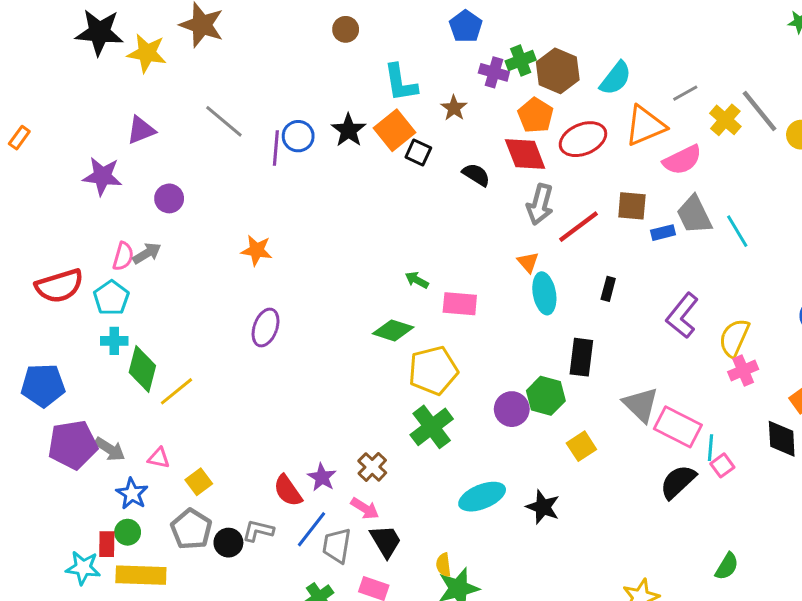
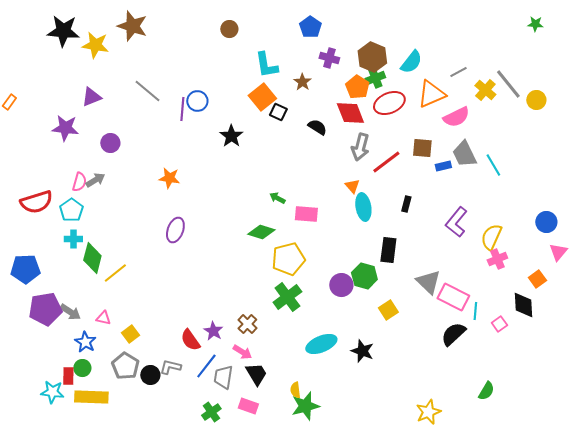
green cross: (521, 61) -> (375, 78), moved
black star: (349, 130) -> (231, 136), moved
pink square: (722, 465) -> (499, 324), moved

